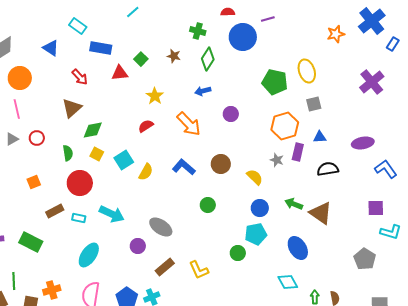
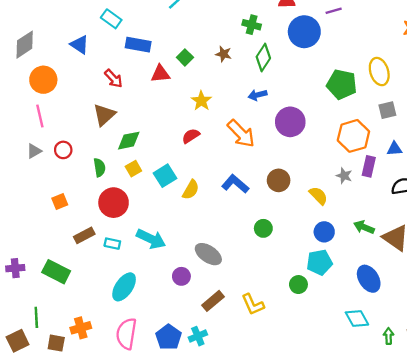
purple circle: (231, 114) -> (290, 122), size x1.6
yellow square: (97, 154) -> (133, 169), turned 32

